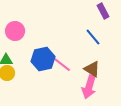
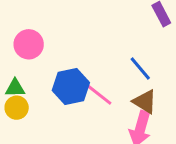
blue line: (93, 37) -> (140, 68), moved

